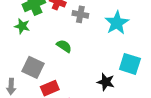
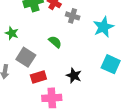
green star: (22, 26) -> (12, 33), moved
black star: (106, 82) -> (74, 76), moved

